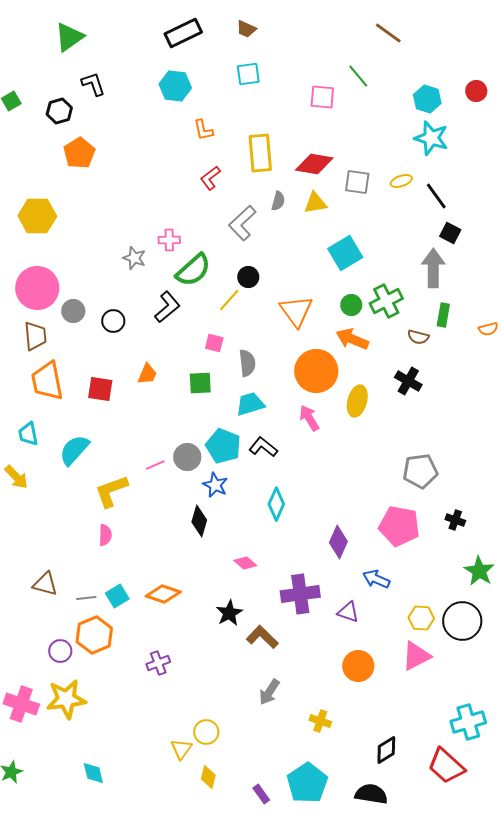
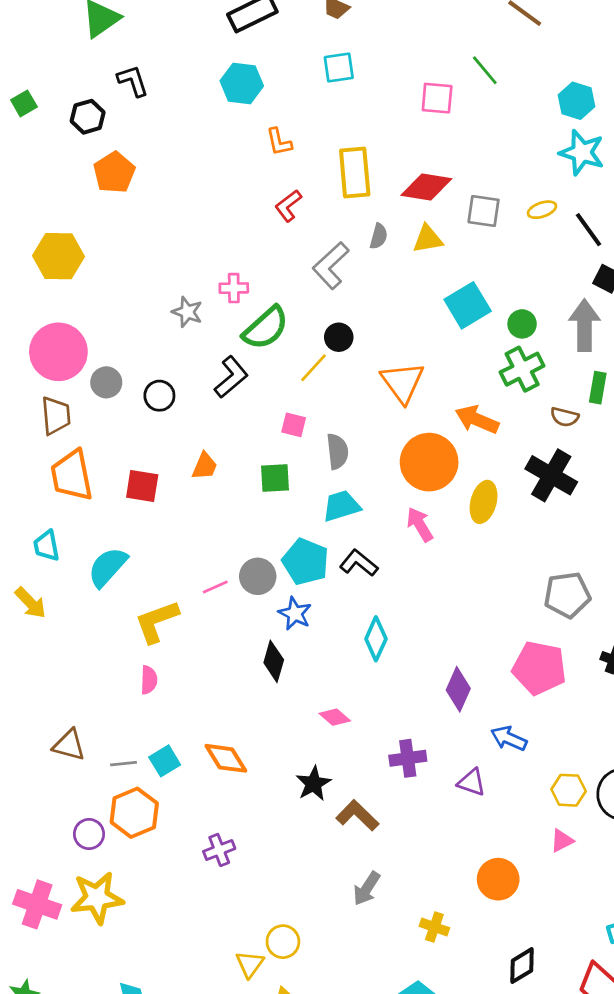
green circle: (351, 305) -> (522, 324), moved
black cross: (408, 381) -> (551, 475), size x1.4
orange diamond: (163, 594) -> (226, 758), turned 40
purple cross: (300, 594) -> (408, 758), size x0.7
pink triangle: (416, 656) -> (562, 841), size x0.6
orange circle: (358, 666) -> (498, 879), moved

